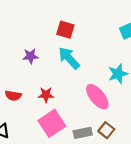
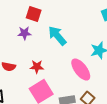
red square: (65, 30) -> (34, 14), moved

